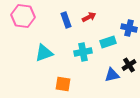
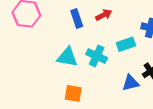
cyan cross: (83, 52) -> (97, 56), turned 36
cyan triangle: (44, 53) -> (67, 57), moved, turned 30

